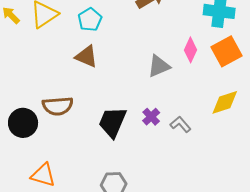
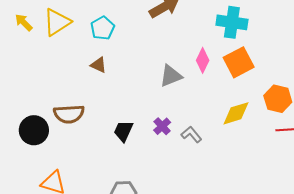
brown triangle: (86, 56) -> (98, 65), size x0.7
black trapezoid: (112, 122) -> (123, 131), size x0.7

